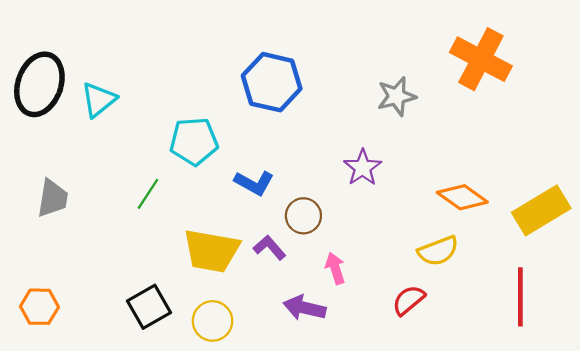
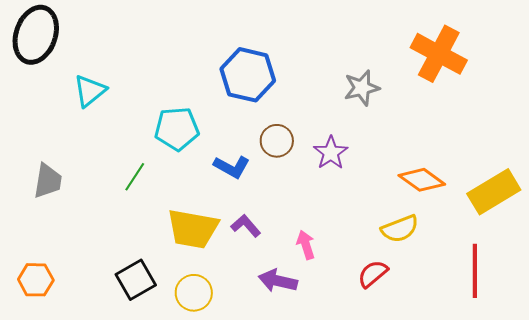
black ellipse: (39, 84) -> (36, 35), moved
brown circle: (303, 216) -> (277, 141), moved

